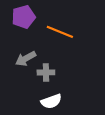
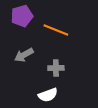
gray cross: (46, 72) -> (56, 68), moved

